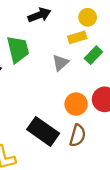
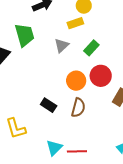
green rectangle: (93, 55) -> (91, 48), moved
black rectangle: (43, 131) -> (49, 105), size x0.6

